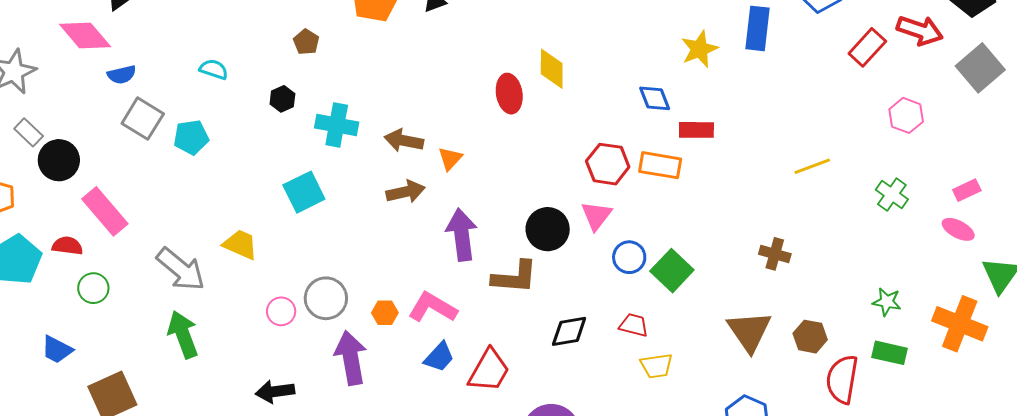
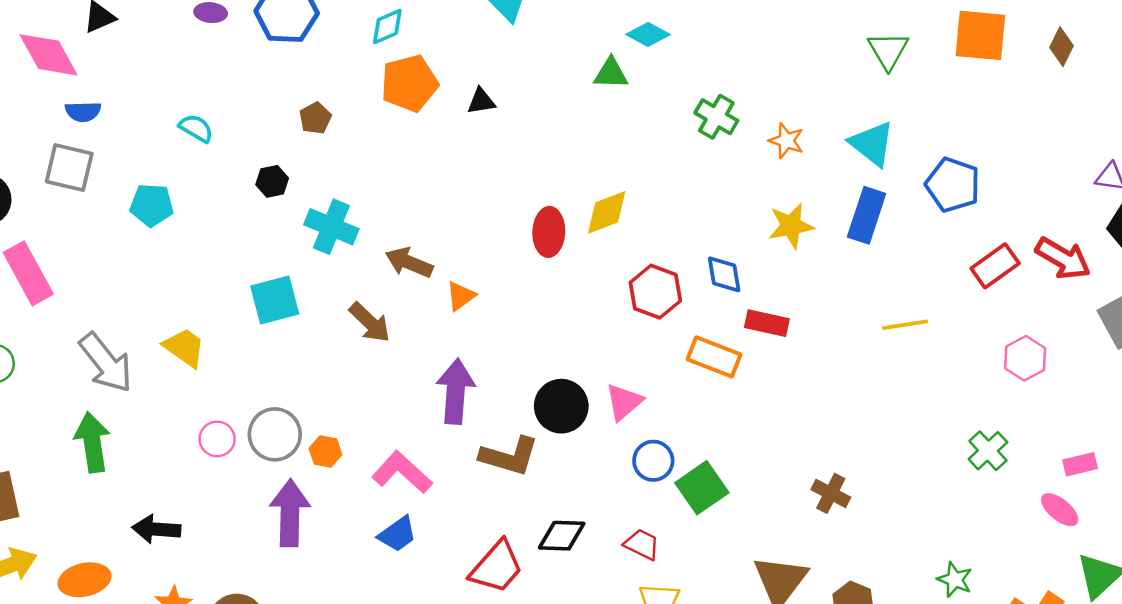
yellow diamond: (552, 69) -> (607, 212), turned 57
gray square: (143, 119) -> (69, 168), moved, turned -30
red hexagon: (608, 164) -> (655, 292), moved
yellow line: (812, 166) -> (905, 325), moved
brown arrow: (406, 192) -> (370, 322), moved, turned 45
orange hexagon: (385, 313) -> (325, 452), moved
red trapezoid: (489, 371) -> (497, 567), moved
black arrow: (275, 392) -> (156, 529), moved

